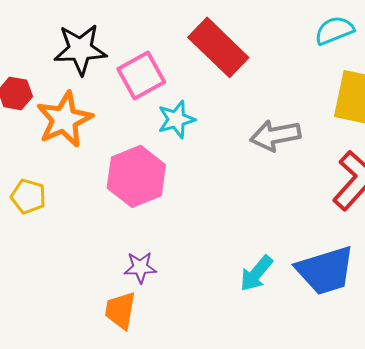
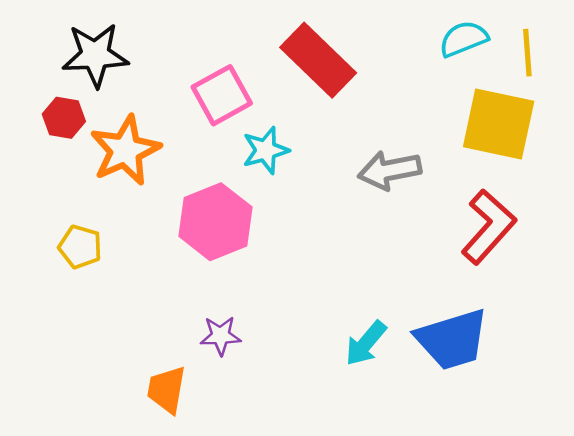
black star: (80, 49) -> (95, 55), moved
orange trapezoid: (120, 310) -> (167, 390), moved

